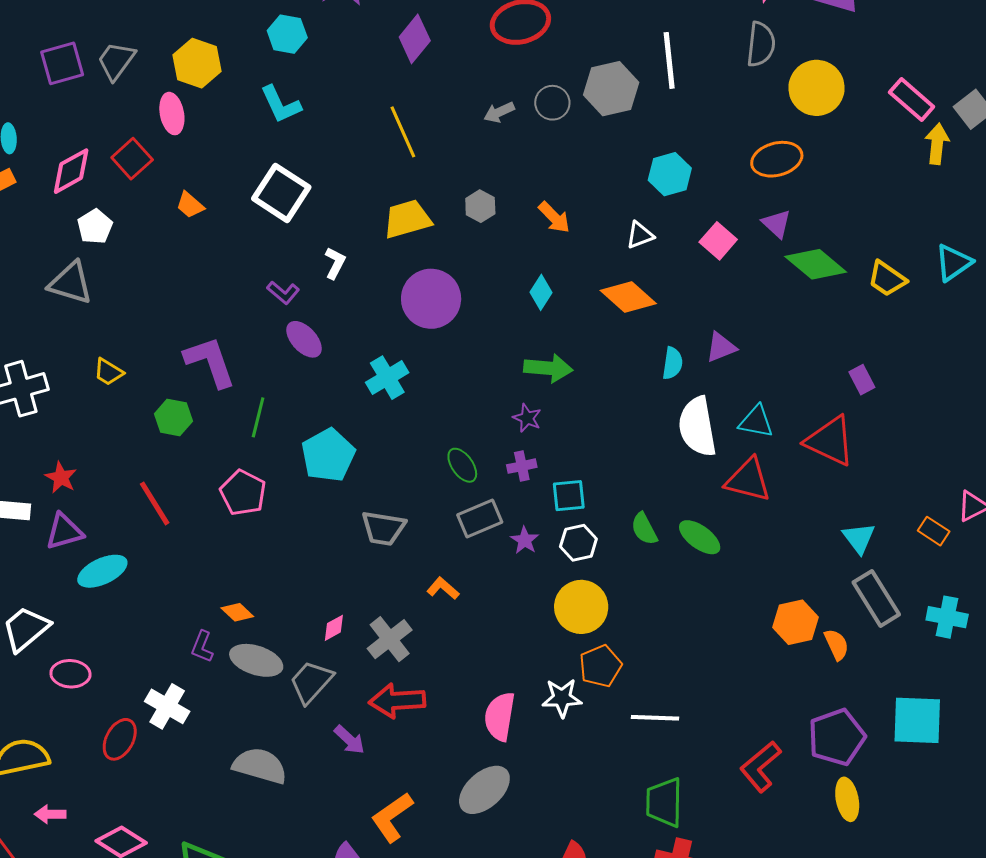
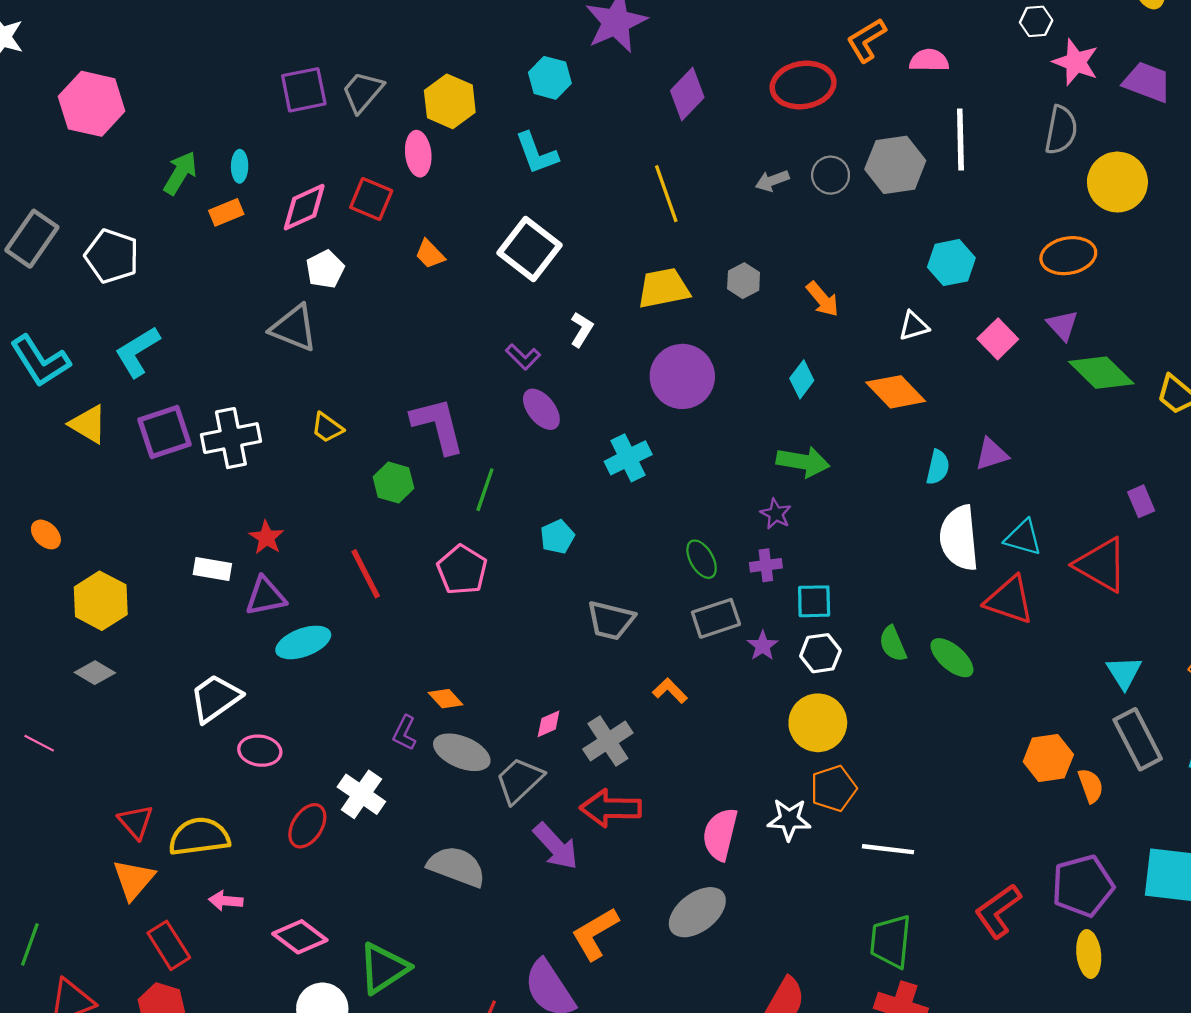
red square: (132, 159) -> (371, 199), turned -30
cyan pentagon: (328, 455) -> (557, 537), size x0.6
purple arrow: (349, 740) -> (556, 846), size x1.4

